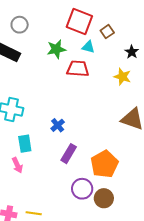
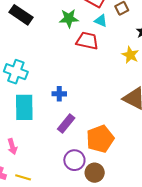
blue cross: (58, 125) -> (59, 94), turned 32
cyan rectangle: (25, 144) -> (24, 107), size x1.5
pink arrow: (17, 165) -> (12, 147), moved

